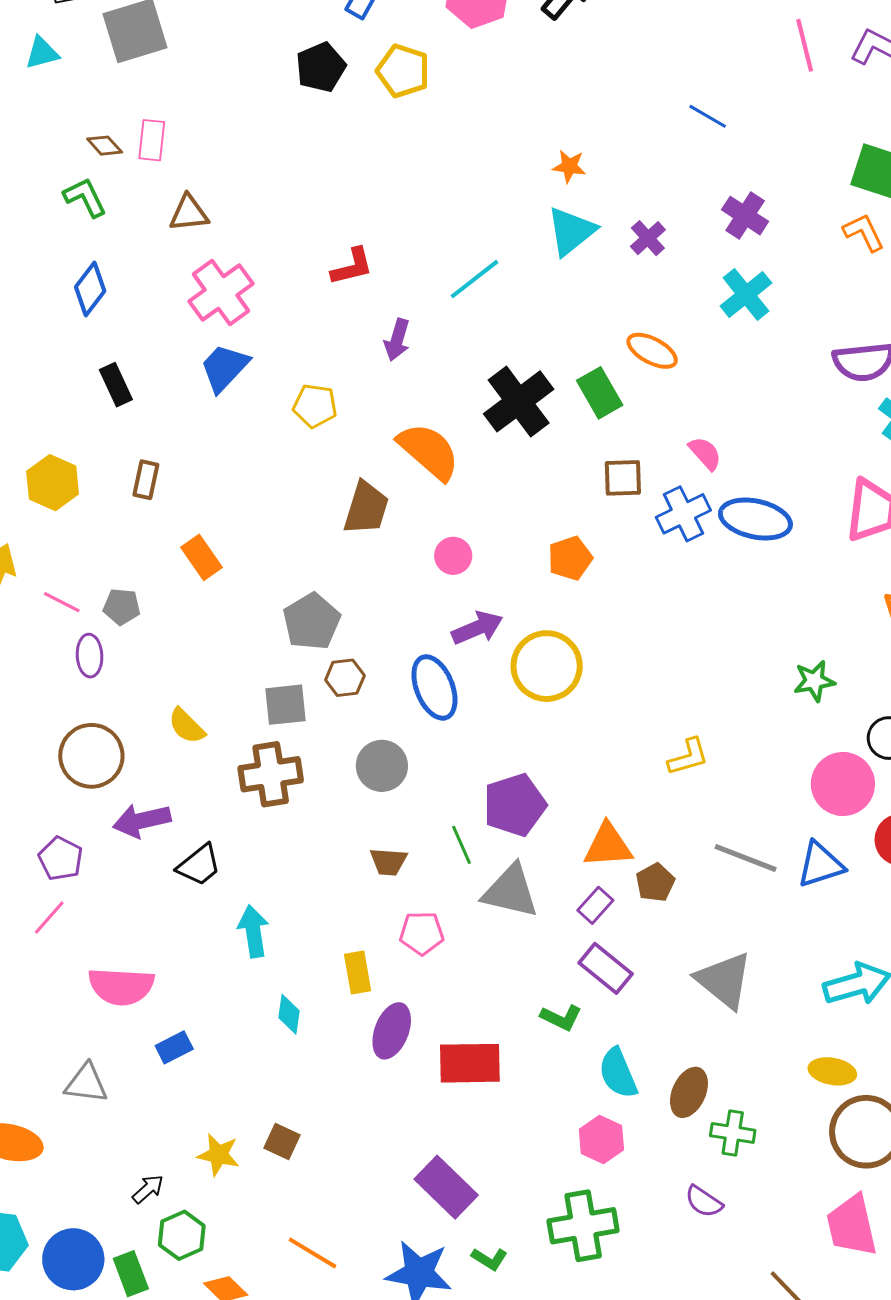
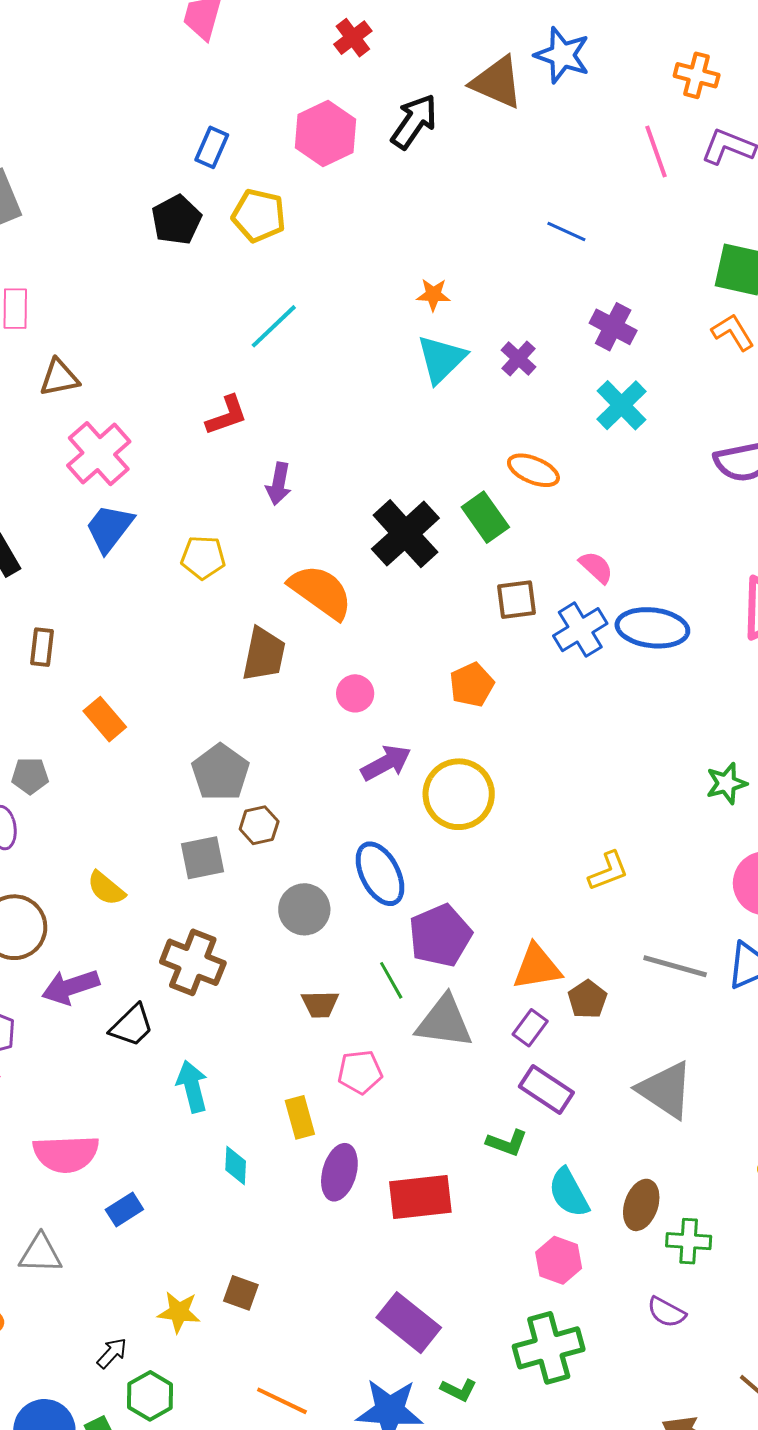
cyan line: (474, 279) -> (274, 326), moved
blue ellipse: (434, 687) -> (380, 874), moved
brown cross: (271, 774) -> (193, 962), moved, turned 36

